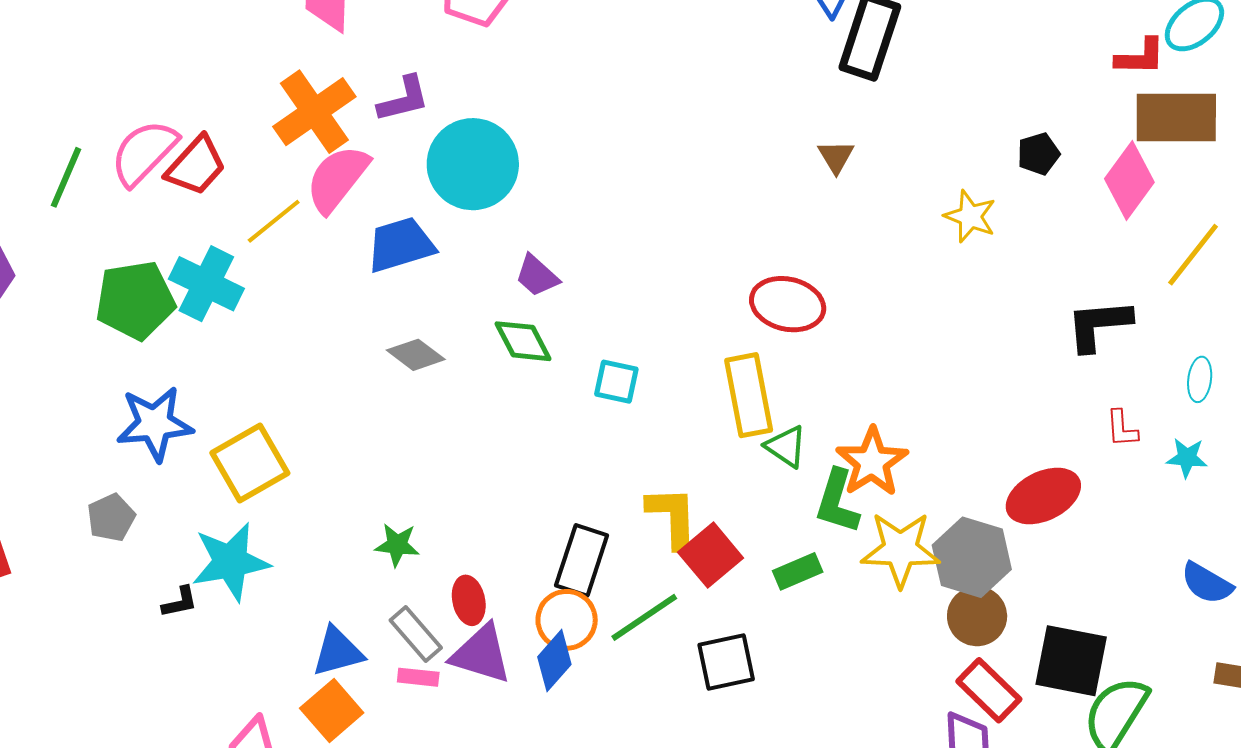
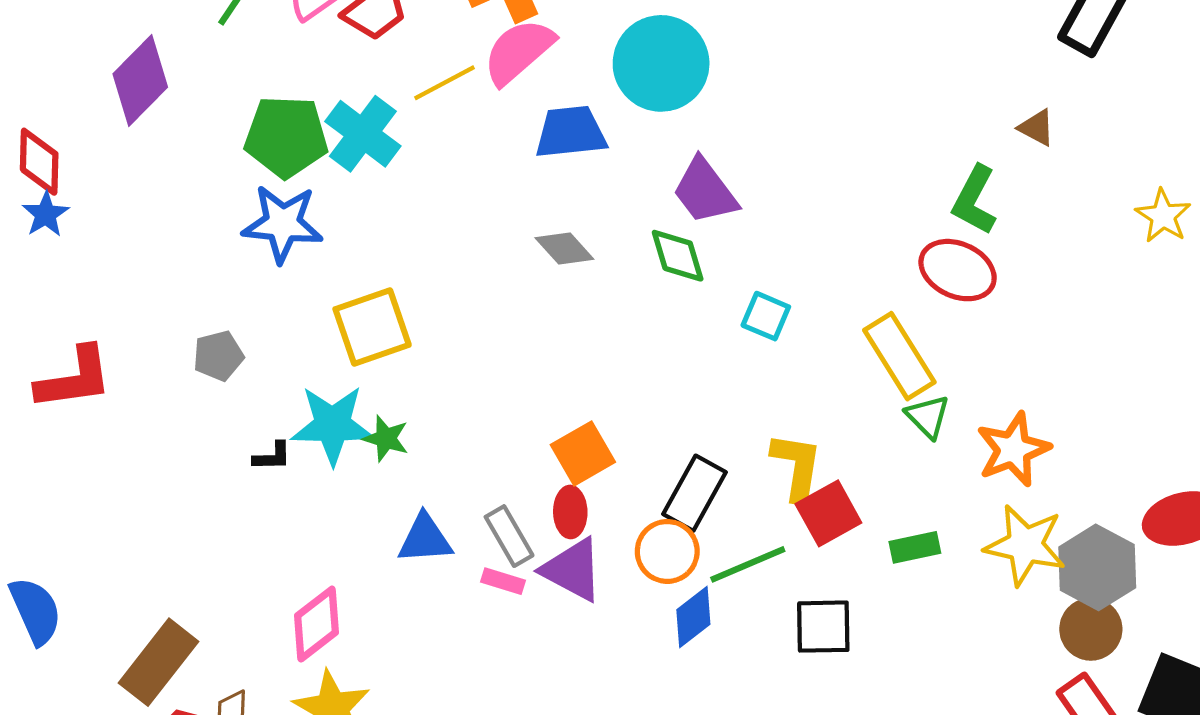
brown triangle: (836, 157) -> (1037, 128), turned -42
purple trapezoid: (537, 276) -> (705, 191), size x1.5
yellow rectangle: (749, 395) -> (899, 356), turned -32
blue star: (155, 424) -> (283, 224), moved
green L-shape: (837, 502) -> (975, 200), moved
green star: (397, 545) -> (386, 438), moved
blue diamond: (554, 661) -> (693, 617), moved
orange square: (332, 711) -> (583, 453), moved

